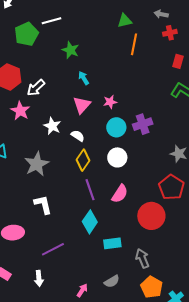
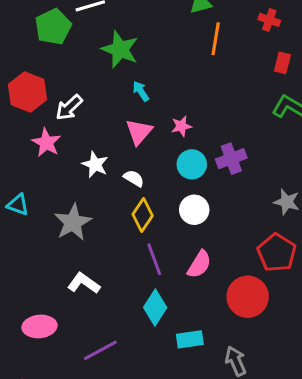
red cross: (170, 33) -> (269, 20), turned 32
green star: (70, 50) -> (120, 49), size x1.4
white L-shape: (43, 205) -> (84, 283), turned -40

